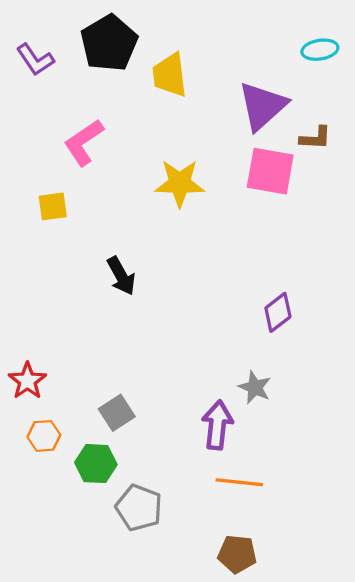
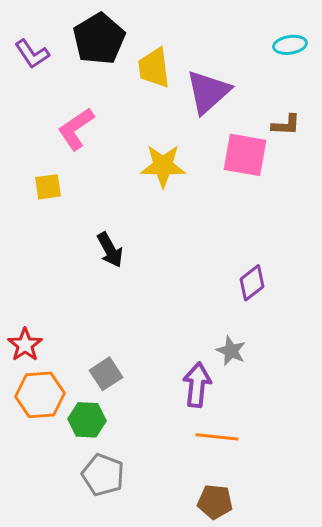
purple triangle: (262, 106) -> (208, 92), moved
orange hexagon: (44, 436) -> (40, 395), size x1.6
gray pentagon: (139, 508) -> (103, 475), moved

